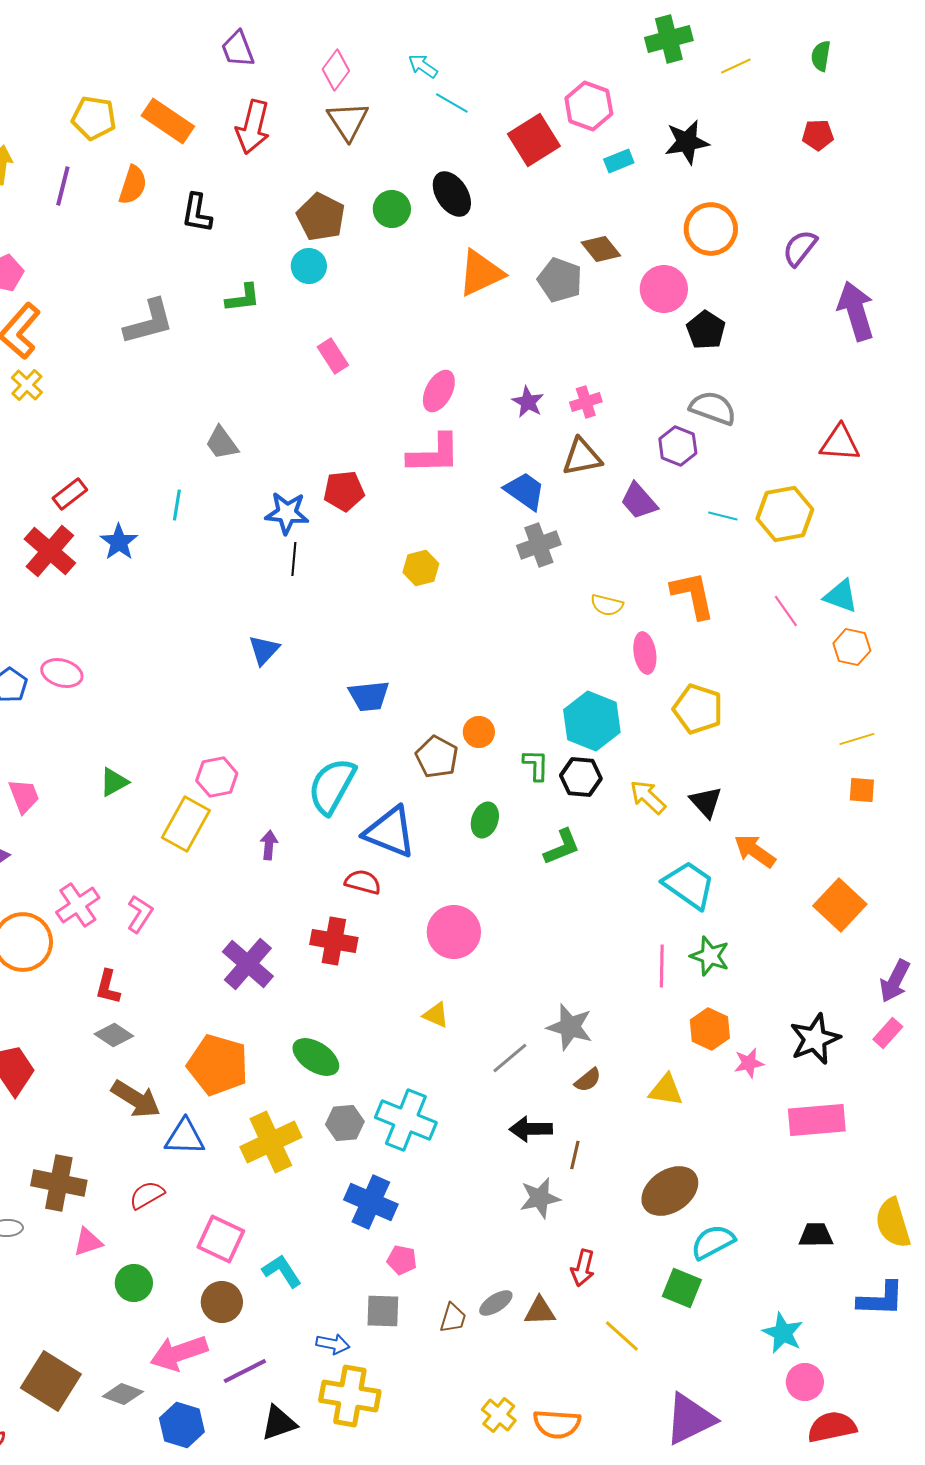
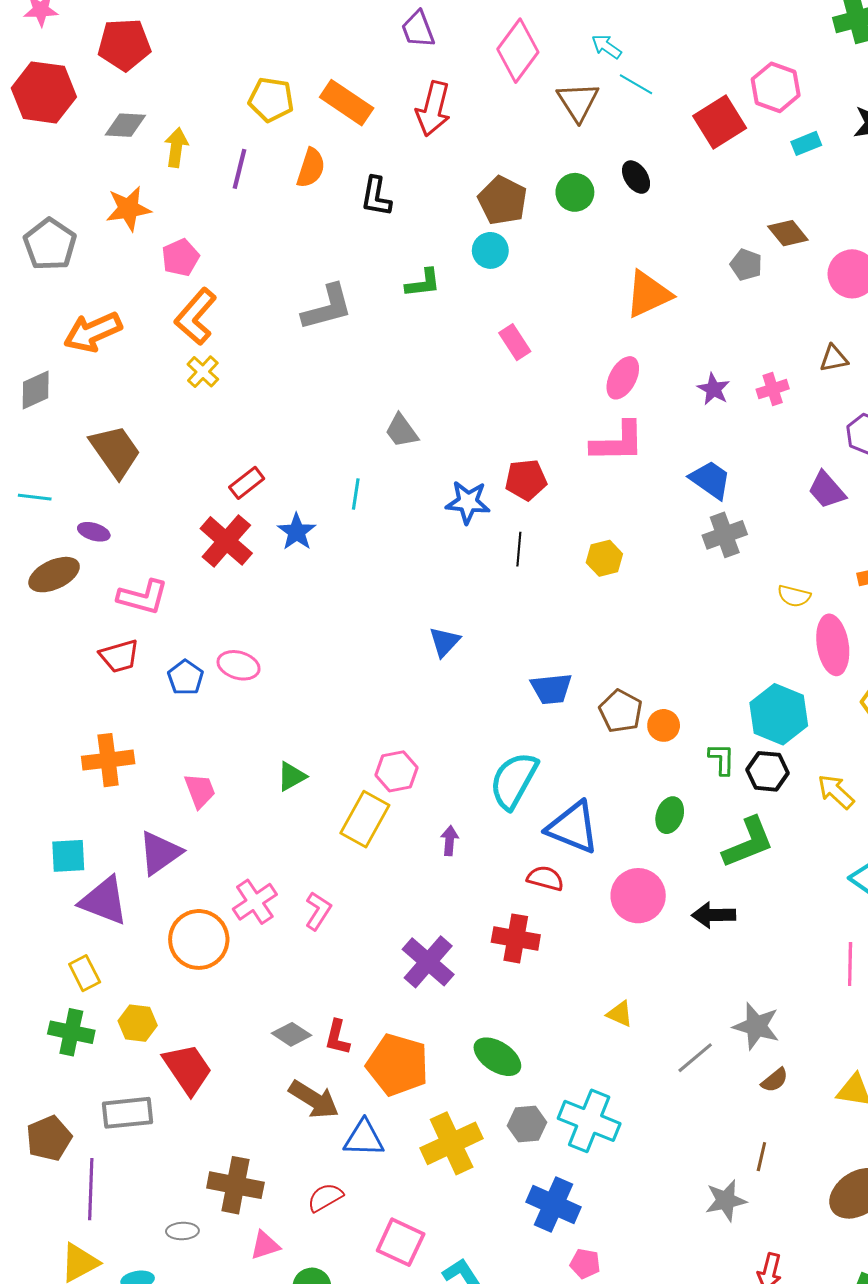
pink diamond: (336, 70) -> (518, 51), size x1.5
brown triangle: (348, 121) -> (578, 102), moved
black ellipse: (452, 194) -> (636, 177), size x0.7
orange triangle: (481, 273) -> (648, 294), moved
gray pentagon: (560, 280) -> (746, 265), size x0.7
brown triangle: (582, 457) -> (834, 358), moved, size x0.7
black line: (294, 559) -> (519, 549), moved
pink ellipse: (645, 653) -> (833, 645), size x1.4
brown pentagon: (437, 757) -> (621, 711), moved
green L-shape: (562, 847) -> (748, 843), size x1.4
pink circle: (454, 932) -> (638, 896), moved
red L-shape: (108, 987) -> (337, 1037), moved
black arrow: (531, 1129) -> (714, 915), moved

